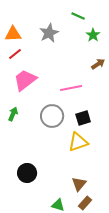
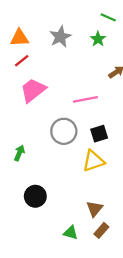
green line: (78, 16) -> (108, 17), moved
green star: (93, 35) -> (98, 39), moved
green arrow: (13, 114) -> (19, 153), moved

